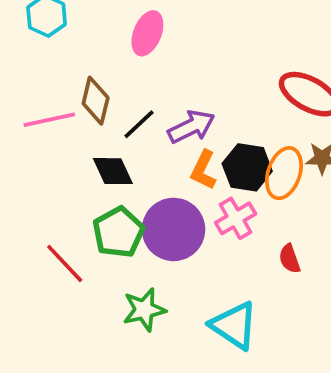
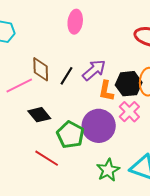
pink ellipse: (147, 33) -> (75, 22), moved
black diamond: (113, 171) -> (39, 115), moved
green star: (144, 310) -> (108, 170), moved

